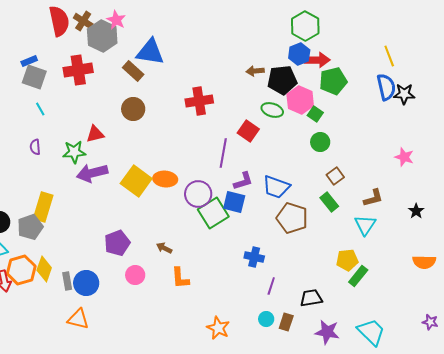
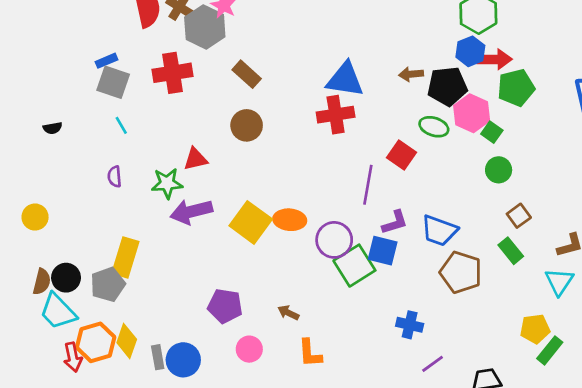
blue triangle: (150, 52) -> (345, 80), moved
purple pentagon: (117, 243) -> (225, 306), turned 30
purple line: (271, 286) -> (433, 364), turned 36

